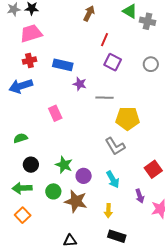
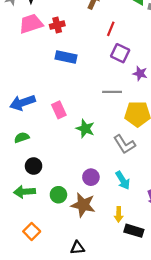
red cross: (29, 61) -> (57, 25), moved
purple star: (80, 84) -> (140, 74), moved
blue arrow: (21, 86) -> (22, 103), moved
green star: (64, 165) -> (85, 129), moved
orange square: (23, 215) -> (32, 231), moved
black rectangle: (117, 236) -> (134, 231), moved

